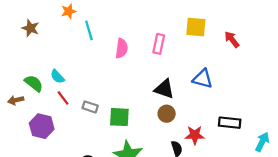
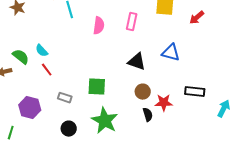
red arrow: (232, 39) -> (197, 18), turned -91
gray rectangle: (90, 107) -> (65, 98), moved
brown circle: (167, 114) -> (143, 92), moved
purple hexagon: (42, 126) -> (30, 108), moved

